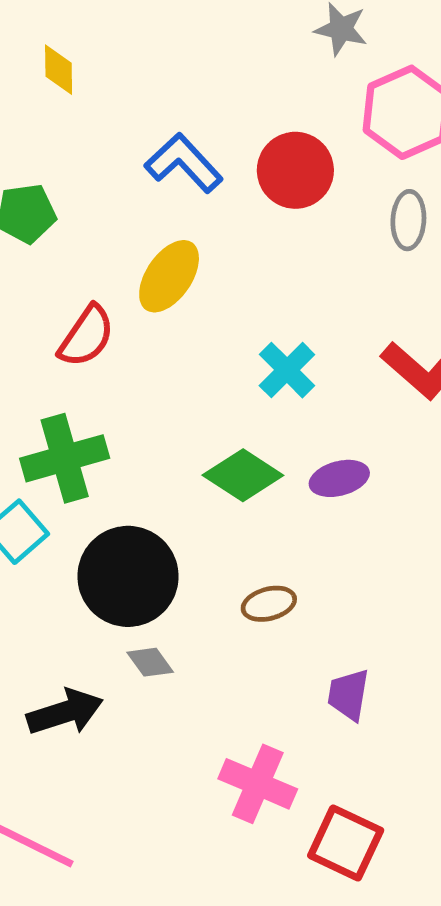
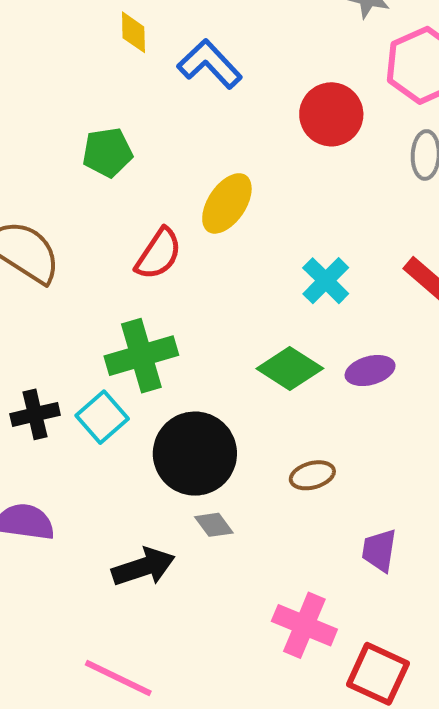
blue L-shape: (184, 163) -> (210, 64), moved

